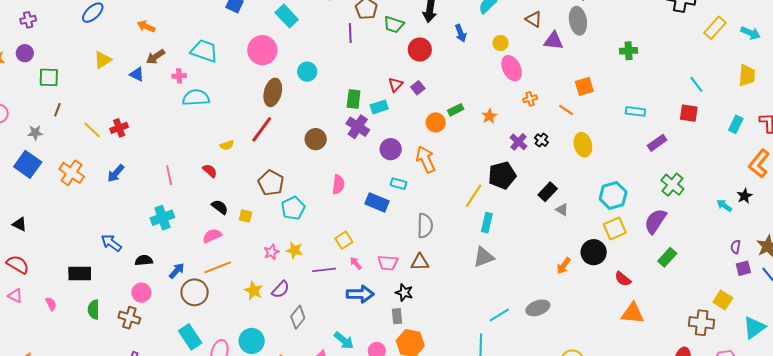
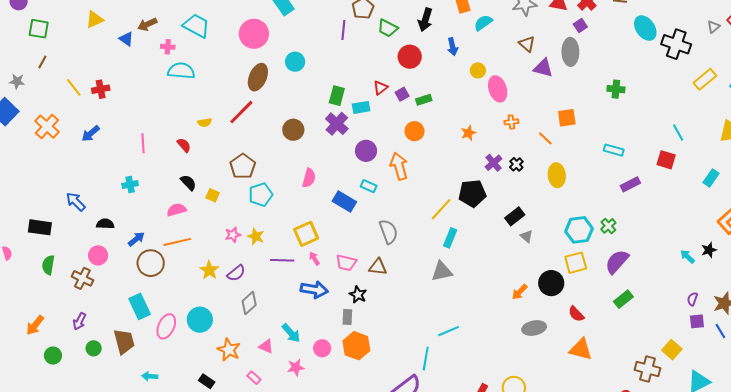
yellow circle: (501, 43) -> (478, 70), moved
green rectangle: (456, 110) -> (424, 100), moved
green cross: (672, 185) -> (608, 226), moved, size x0.7
cyan cross: (162, 218) -> (130, 184), size x0.7
gray semicircle: (425, 226) -> (388, 232), turned -30
yellow square: (344, 240) -> (306, 234), size x1.4
gray ellipse: (538, 308) -> (534, 328), moved

